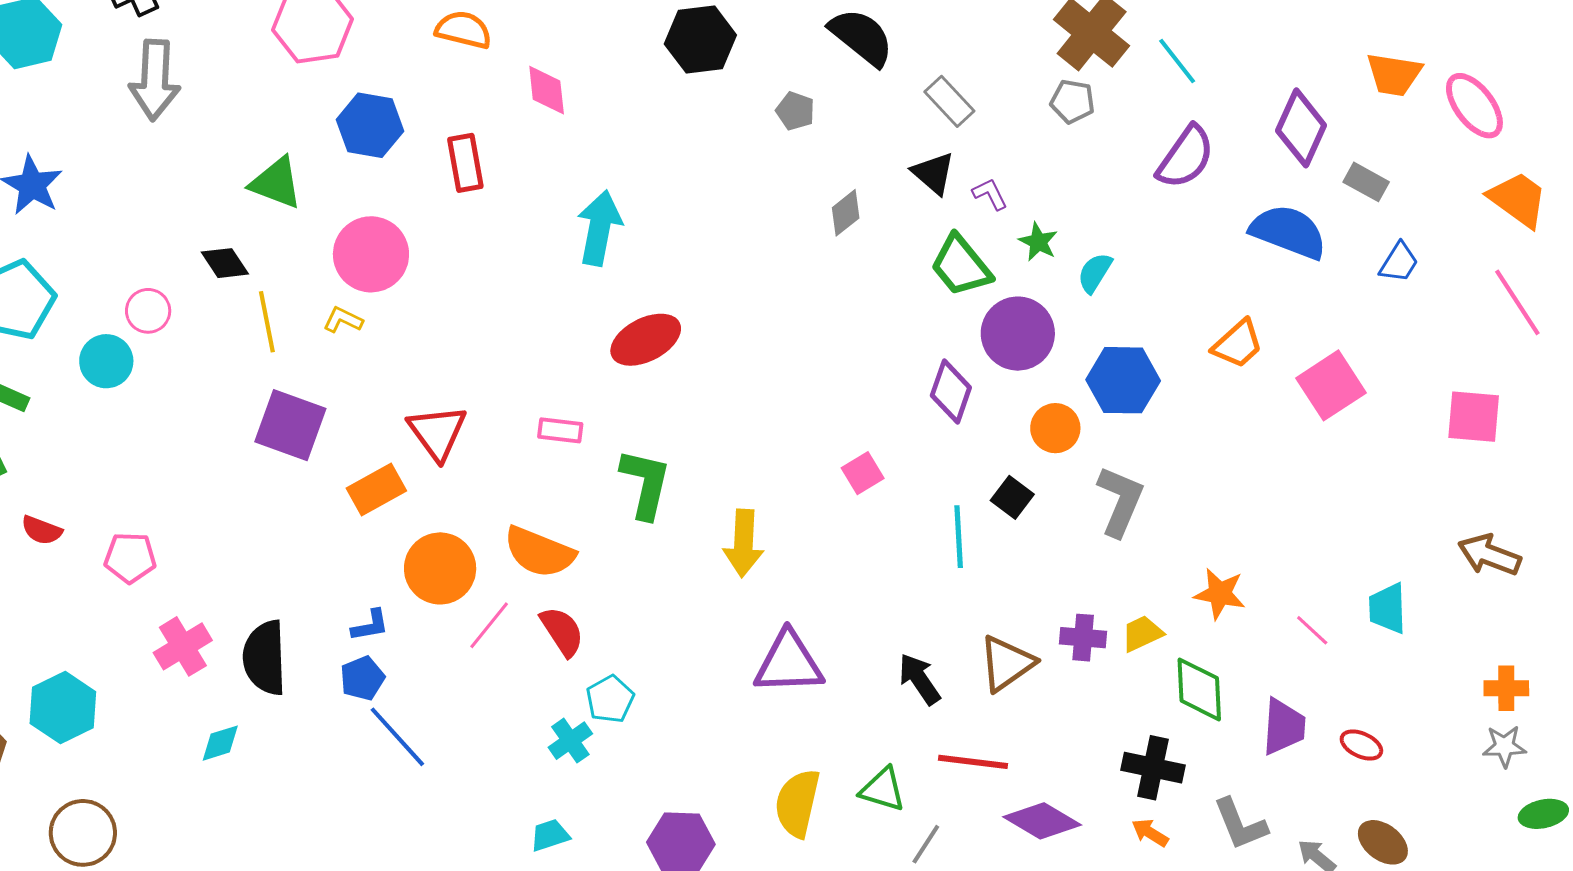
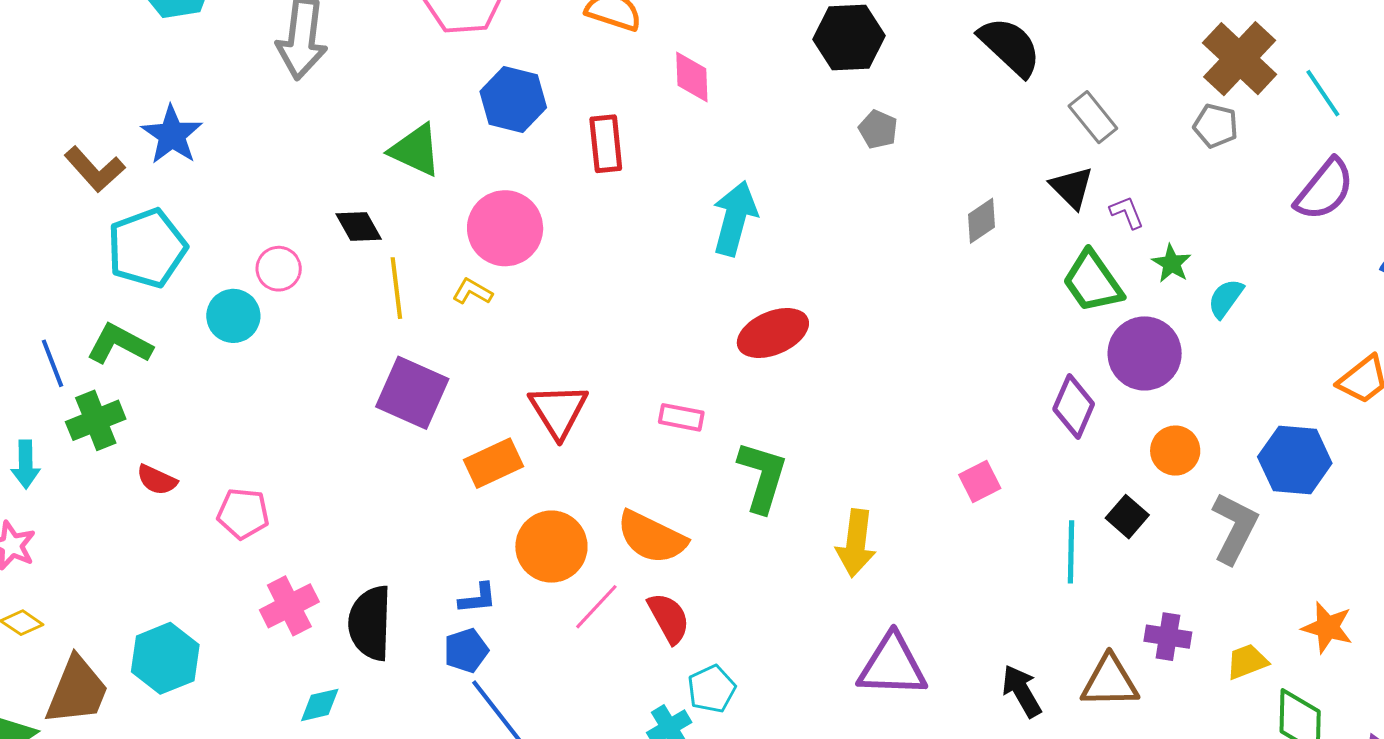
gray pentagon: (795, 111) -> (878, 129), moved
blue hexagon: (1123, 380) -> (1295, 460), moved
purple cross: (1083, 638) -> (1168, 637), moved
brown triangle: (1007, 663) -> (1110, 682), turned 30

